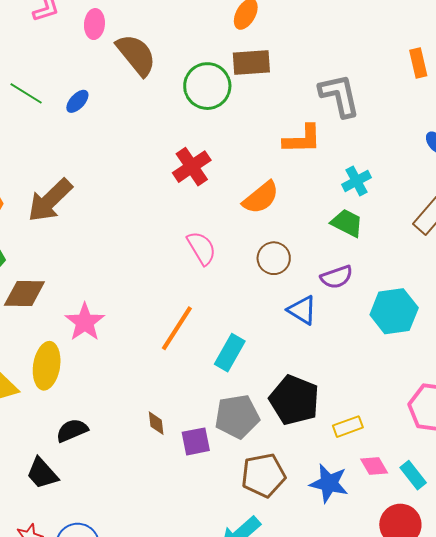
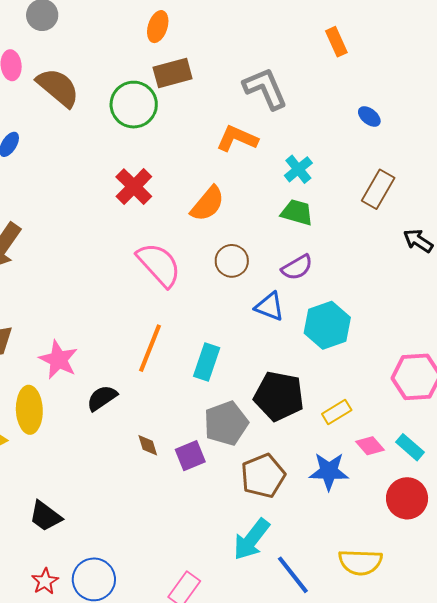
orange L-shape: (302, 139) -> (237, 139), turned -144
pink semicircle: (201, 248) -> (159, 265), size x1.4
cyan hexagon: (394, 311) -> (327, 325), moved
black semicircle: (72, 430) -> (102, 398), moved

